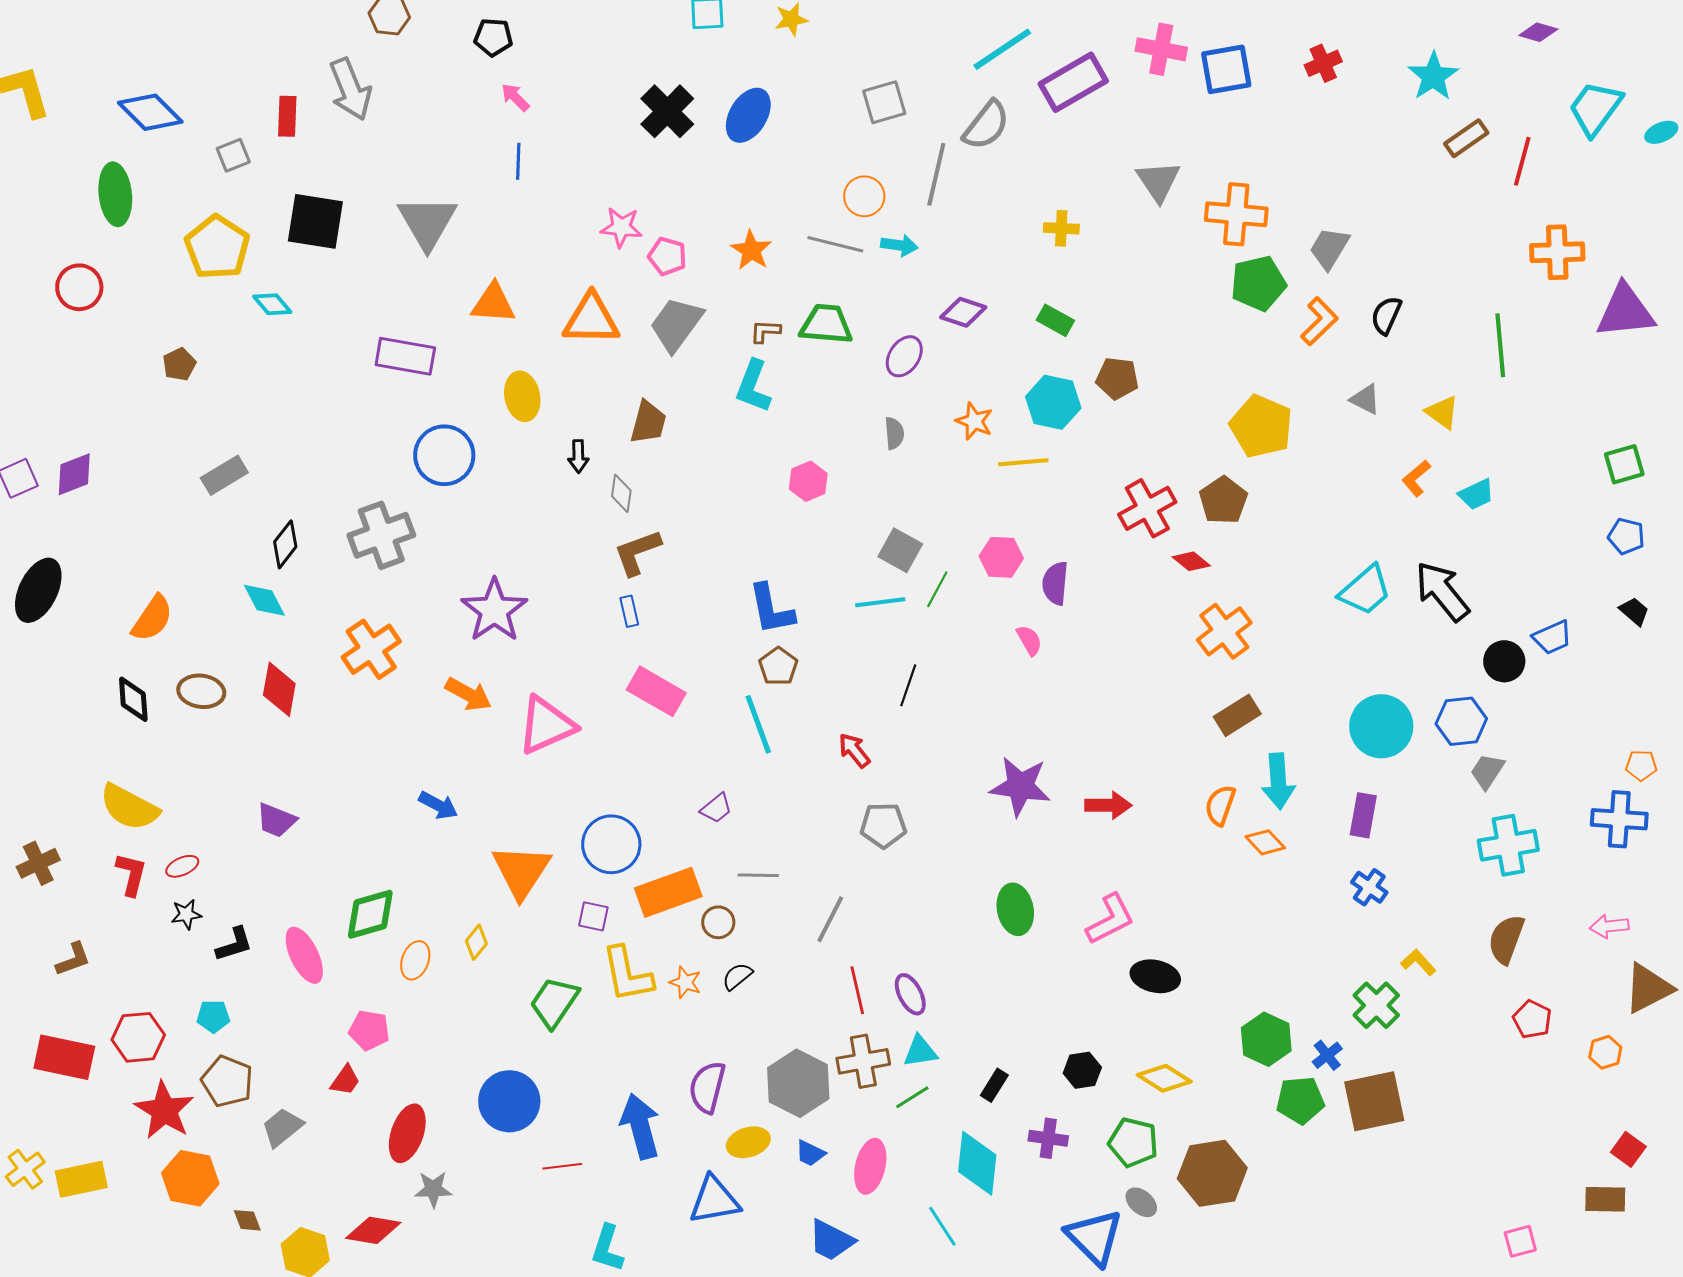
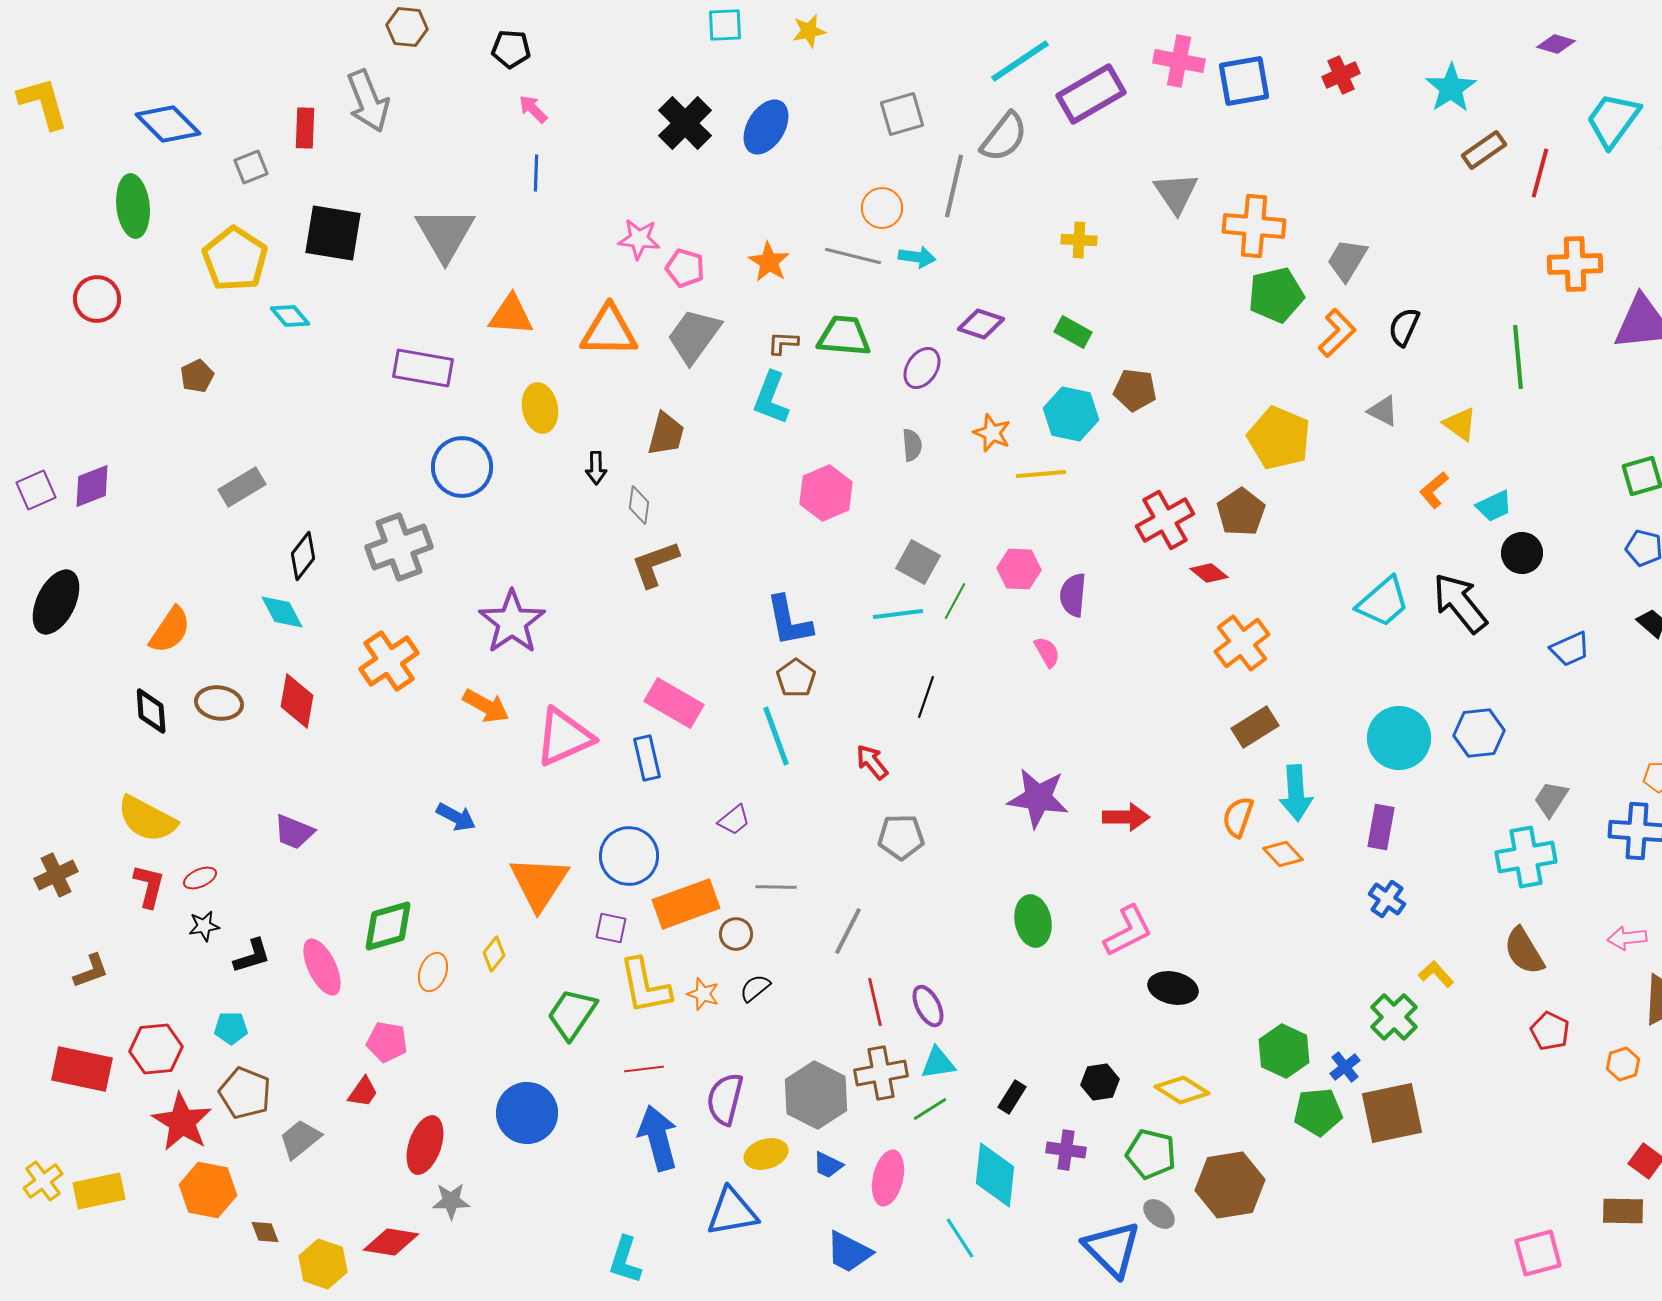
pink hexagon: (808, 481) -> (826, 493), size x1.4
blue rectangle: (629, 611) -> (647, 758), moved, size x1.4
black circle: (1504, 661) -> (1522, 553), moved
gray trapezoid: (1487, 771) -> (1551, 799), moved
brown semicircle: (1506, 939) -> (1524, 951), turned -51
red line: (562, 1166) -> (644, 1069), moved
pink square: (1520, 1241) -> (1538, 1253), size x1.4

